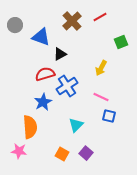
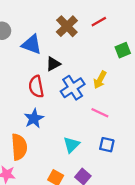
red semicircle: (45, 74) -> (36, 87), turned -84
blue cross: (67, 86) -> (73, 88), moved
blue square: (109, 116) -> (107, 145), moved

